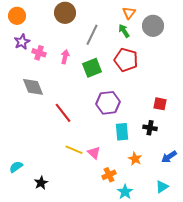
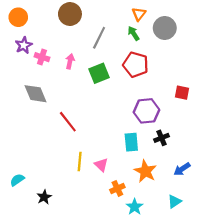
purple hexagon: (108, 103) -> (146, 111), moved
red square: (160, 104) -> (182, 93), moved
black cross: (150, 128) -> (162, 138), turned -32
yellow line: (74, 150) -> (80, 162), turned 72
orange star: (135, 159) -> (145, 171), size x1.5

